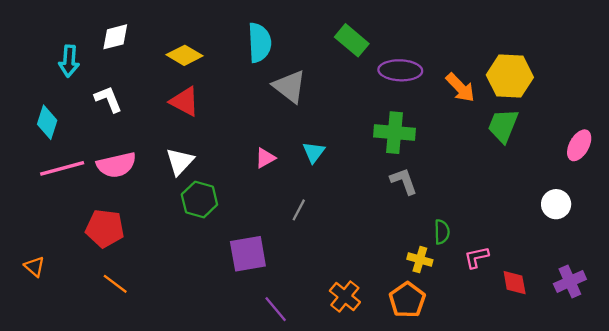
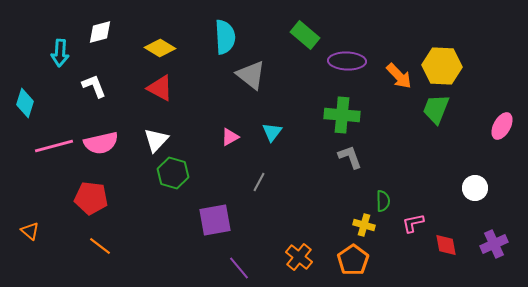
cyan diamond: (47, 122) -> (25, 103), moved
white circle: (556, 204) -> (475, 188), moved

